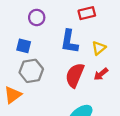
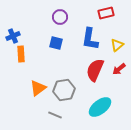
blue square: (24, 46) -> (56, 43), moved
gray hexagon: (31, 71) -> (64, 90), moved

